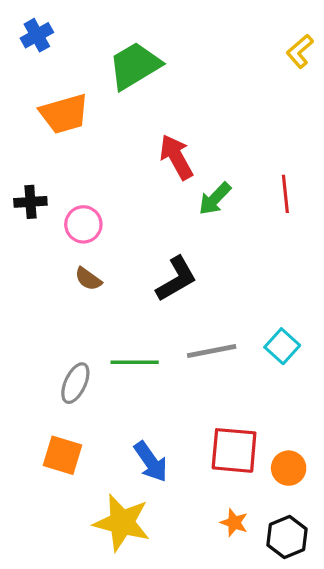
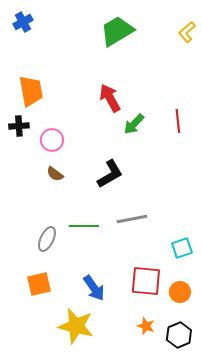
green trapezoid: (135, 66) -> (117, 31), moved
orange trapezoid: (64, 114) -> (31, 91), moved, turned -84
cyan square: (282, 346) -> (182, 248), moved, turned 30
orange square: (63, 455) -> (39, 284), turned -30

